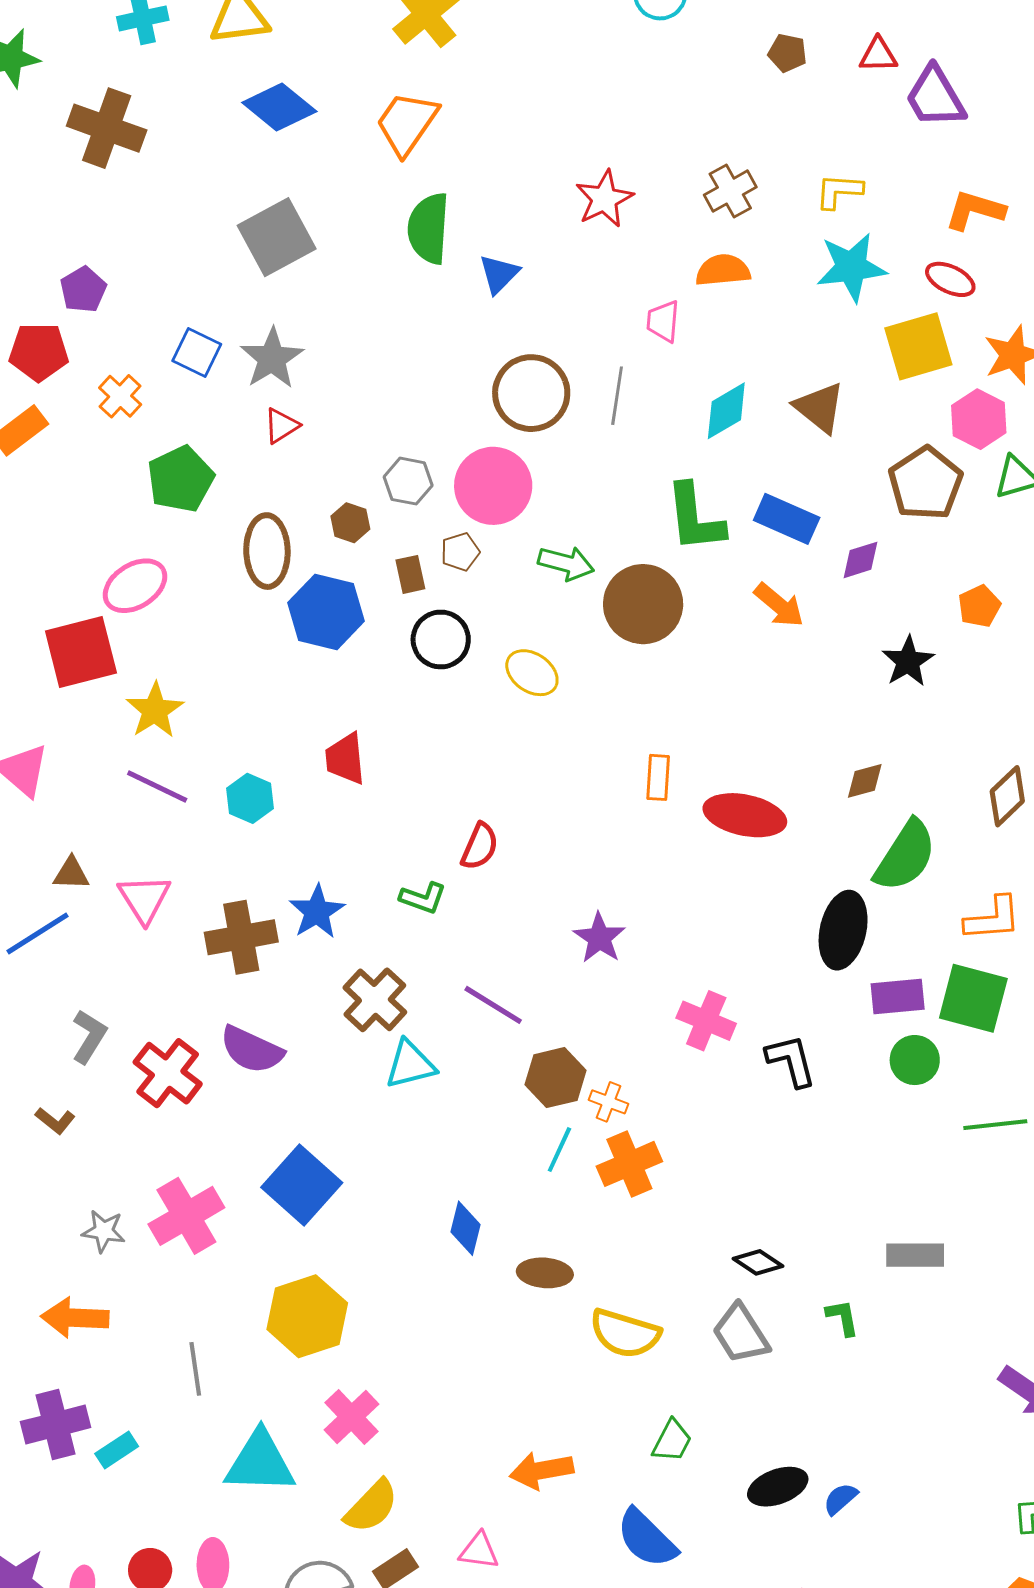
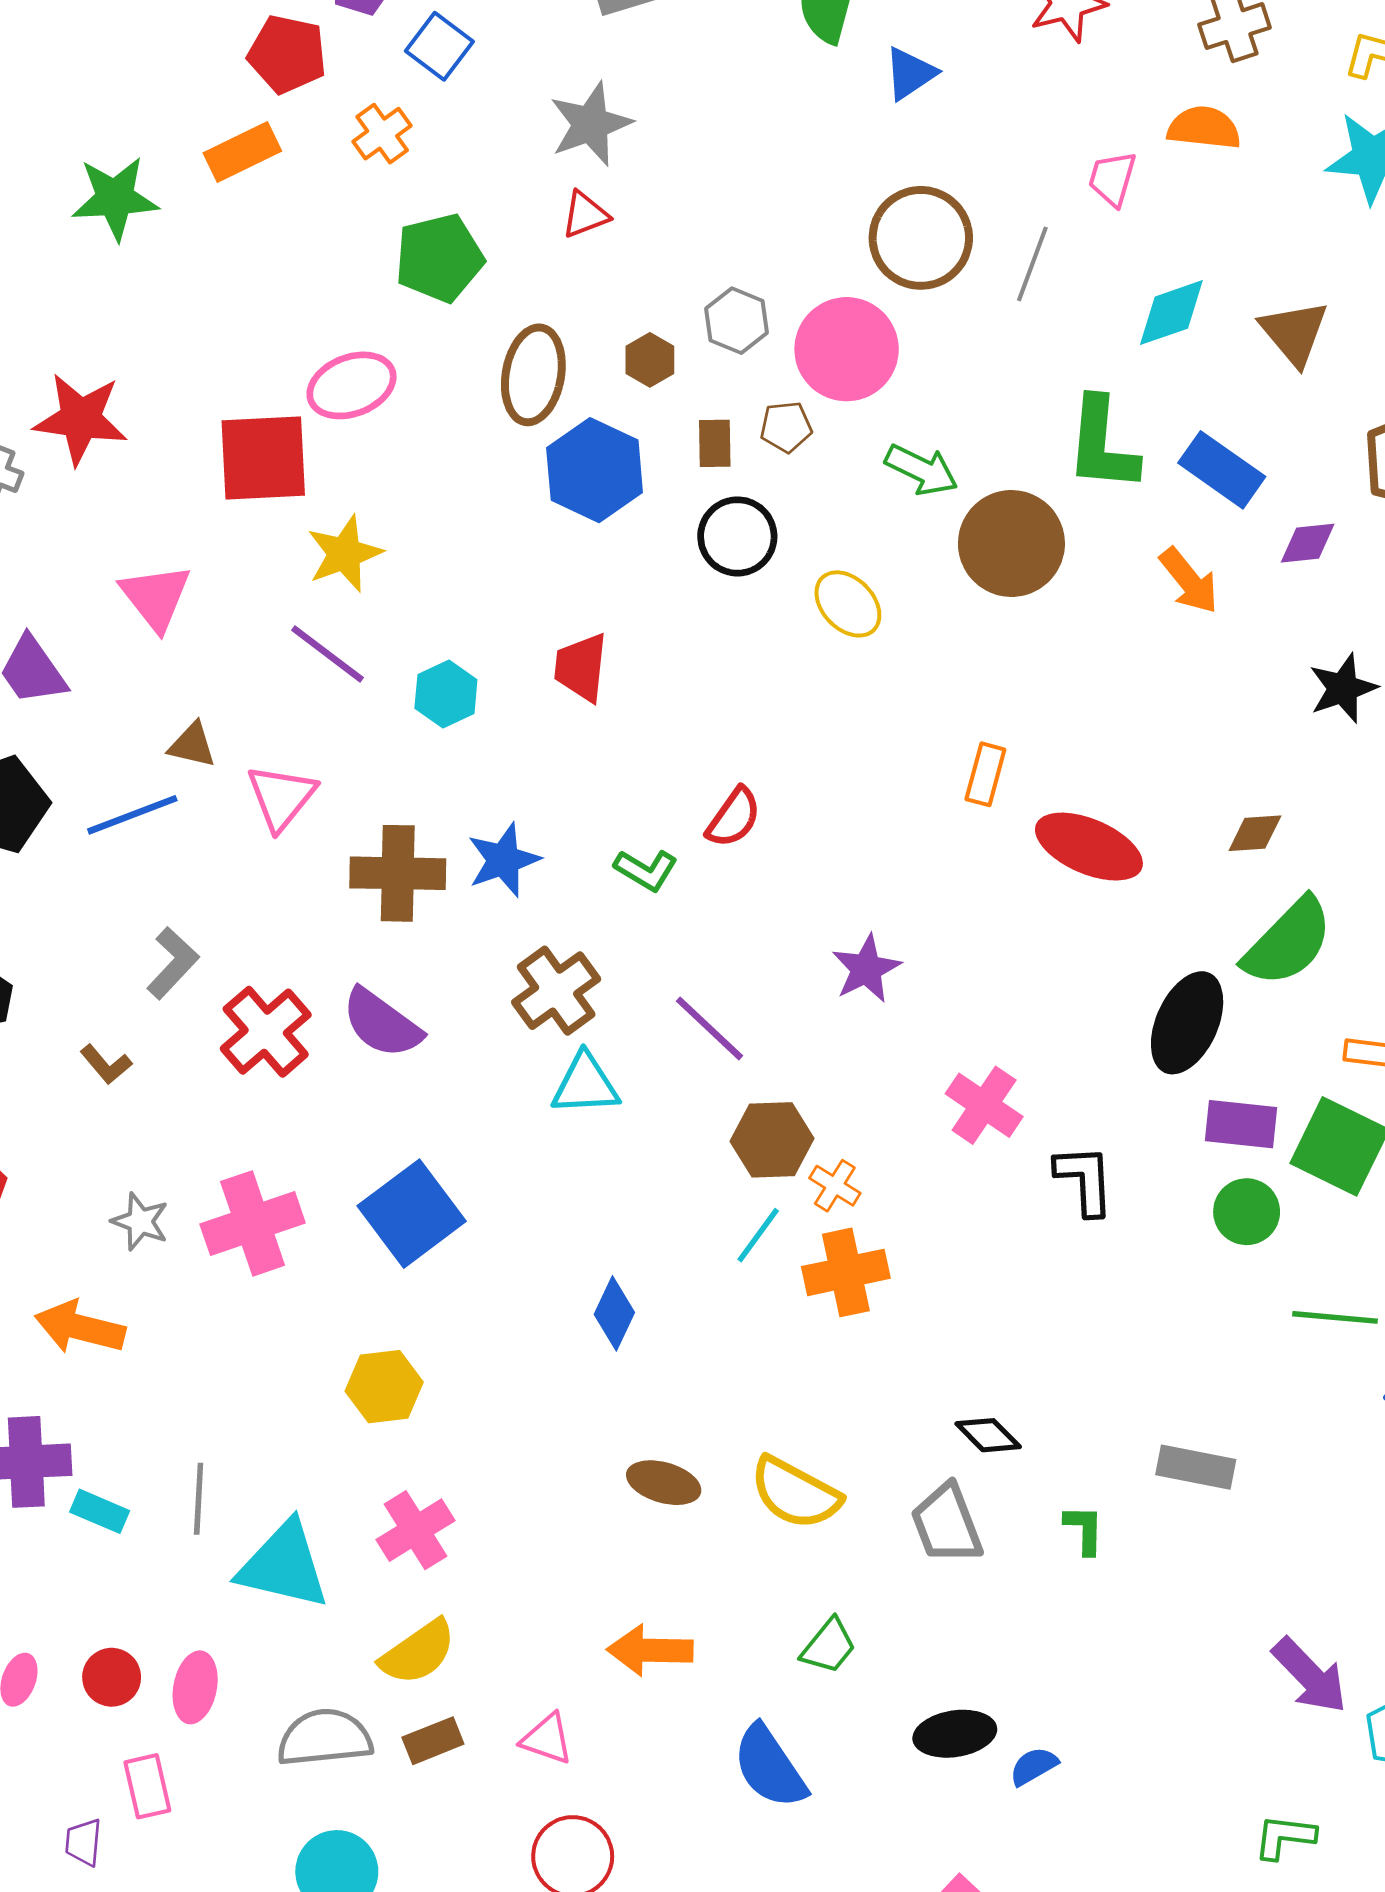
blue square: (197, 353) -> (439, 46), moved
brown ellipse: (545, 1273) -> (664, 1483), moved
yellow hexagon: (307, 1316) -> (384, 1387), size x0.7
gray line: (195, 1369) -> (199, 1499), moved
cyan rectangle: (117, 1450) -> (100, 1511), turned 45

